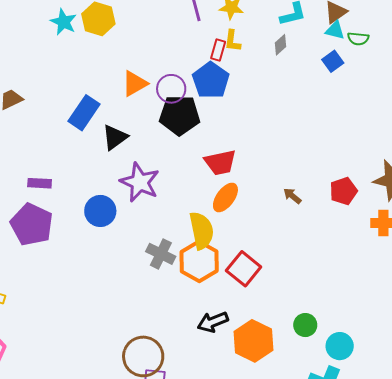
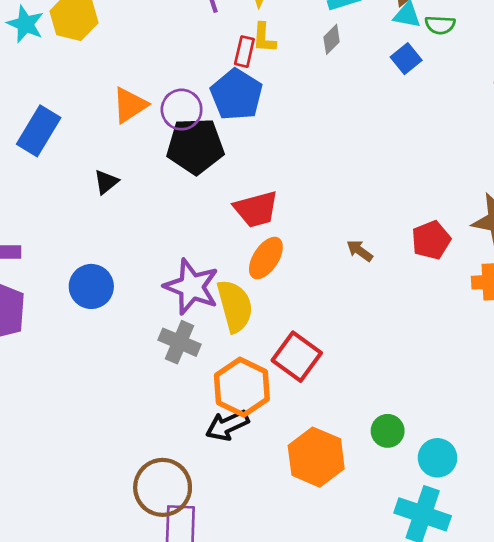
blue rectangle: (84, 113) -> (39, 131), moved
black triangle: (115, 137) -> (106, 182), size x0.7
purple star: (140, 182) -> (191, 287), moved
orange hexagon: (199, 261) -> (242, 387), moved
black arrow: (213, 322) -> (227, 425), moved

